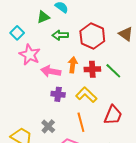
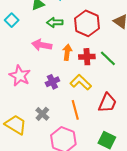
pink star: (30, 55) -> (20, 76), moved
pink arrow: (51, 71) -> (42, 45), moved
purple cross: (58, 94) -> (52, 82), turned -32

